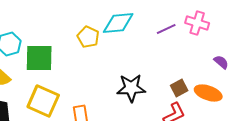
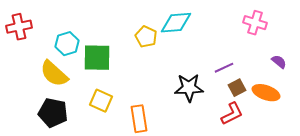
purple line: (166, 29) -> (224, 68), moved
yellow square: (43, 101) -> (101, 101), size x0.7

